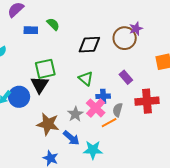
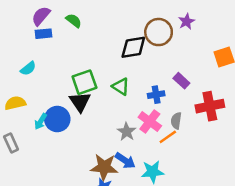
green semicircle: (53, 24) -> (74, 21), moved
blue rectangle: (31, 30) -> (43, 34), moved
brown circle: (125, 38) -> (159, 32), moved
green triangle: (86, 79) -> (121, 87), moved
blue cross: (103, 96) -> (156, 95), moved
brown star: (48, 124) -> (104, 167), moved

